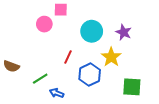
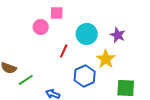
red line: (68, 57) -> (64, 51), moved
green line: (40, 79) -> (26, 80), moved

